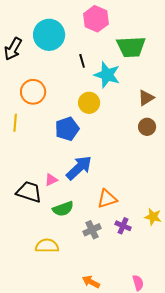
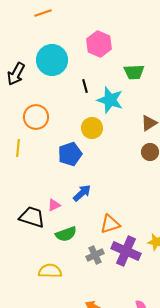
green trapezoid: (131, 47) -> (134, 72), size x0.7
blue arrow: (79, 168) -> (82, 193), size x0.7
purple cross: (123, 226) -> (126, 251), size x1.8

